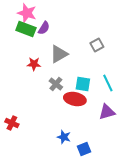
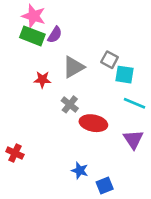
gray square: (97, 45) -> (110, 60), moved, turned -32
cyan line: (108, 83) -> (135, 103), turned -42
cyan square: (83, 84) -> (125, 75), moved
purple triangle: (107, 112) -> (133, 139), turned -48

